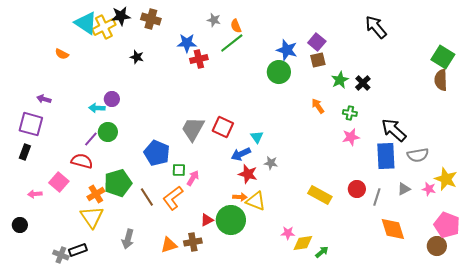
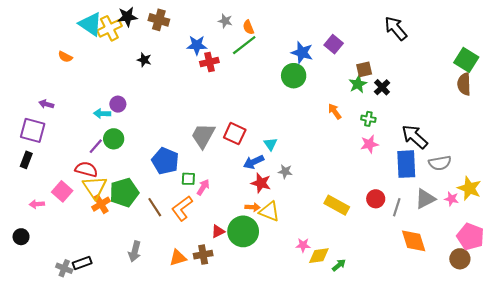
brown square: (318, 60) -> (364, 69), moved
gray triangle: (404, 189) -> (425, 199), size x1.5
yellow triangle: (92, 217) -> (95, 187), moved

